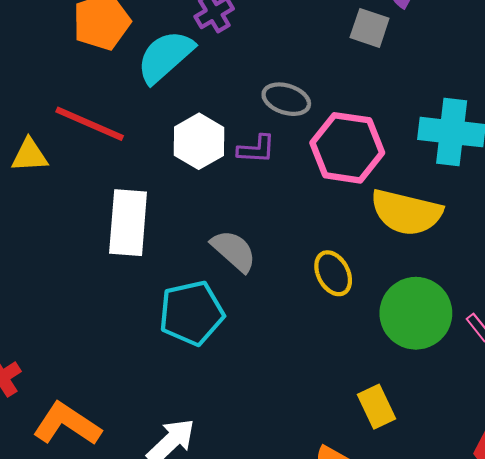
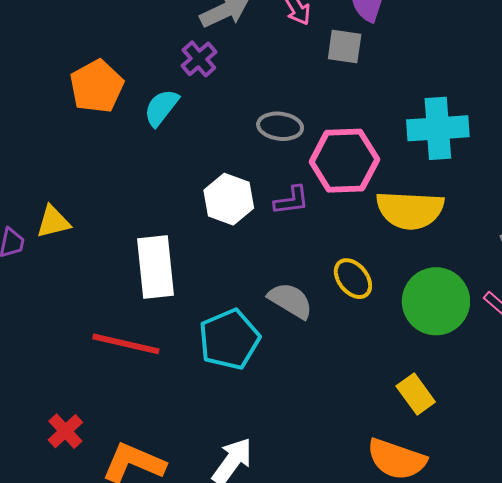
cyan semicircle: (165, 56) -> (161, 108), size x0.7
red line: (90, 124) -> (126, 344), moved
white hexagon: (199, 141) -> (229, 199), moved
purple L-shape: (256, 149) -> (292, 200), moved
gray semicircle: (234, 251) -> (290, 301), moved

